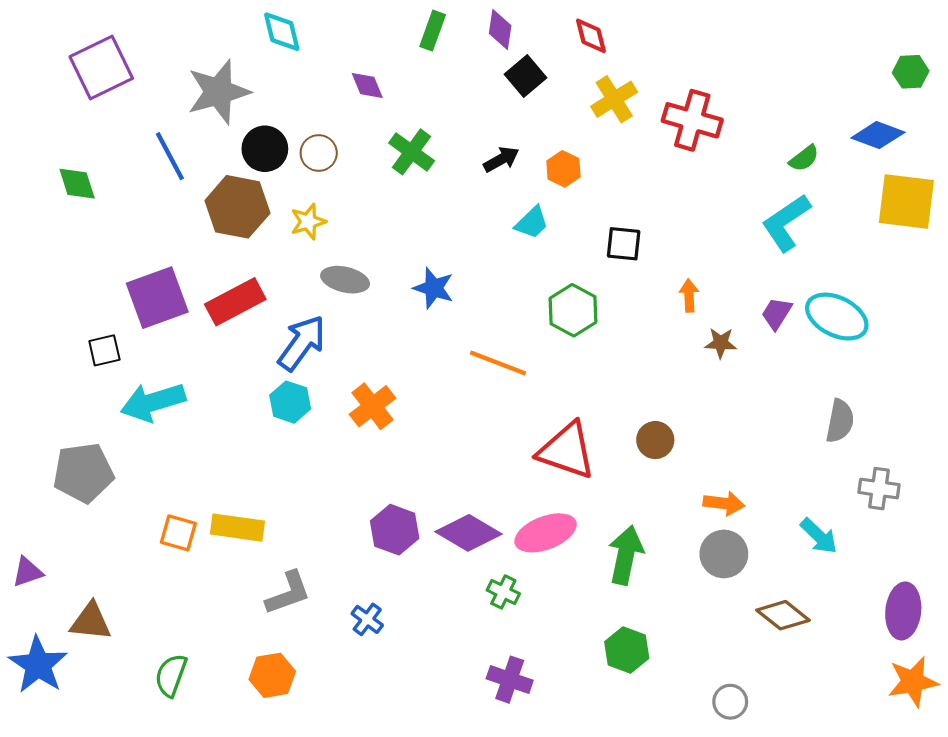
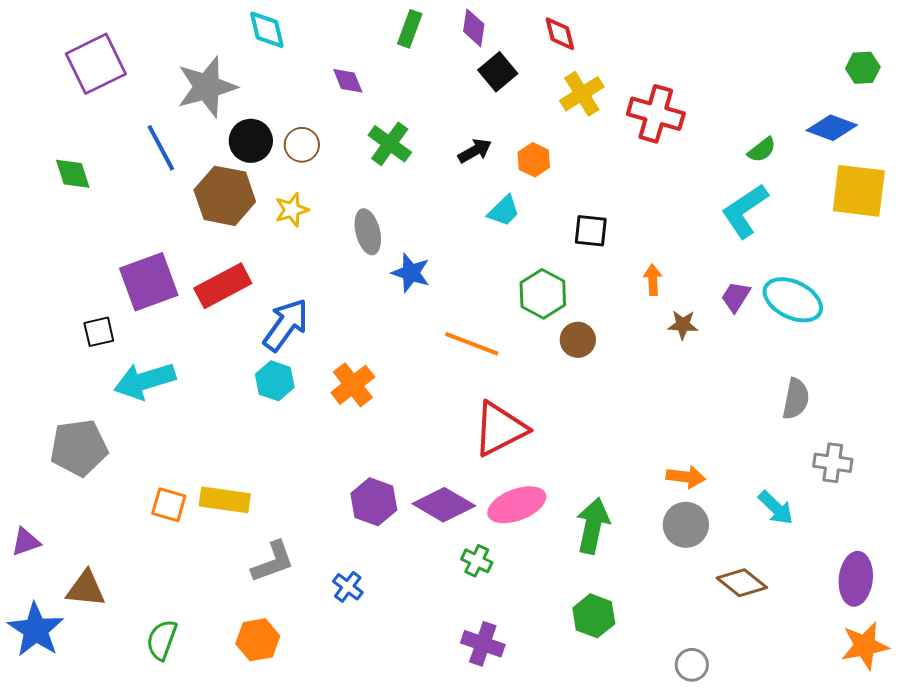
gray ellipse: (345, 280) -> (368, 232), moved, turned 63
brown circle: (655, 440) -> (578, 340), moved
red triangle: (567, 451) -> (500, 429), moved, turned -46

